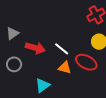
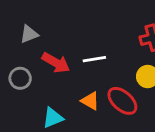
white line: (62, 49) -> (94, 59), moved, turned -63

